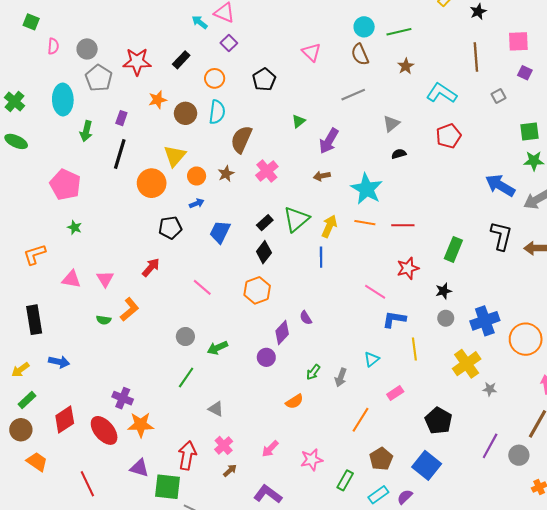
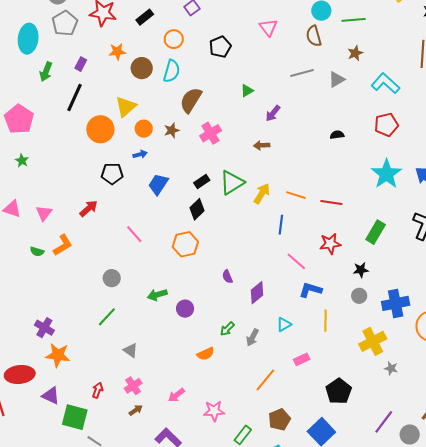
gray triangle: (391, 124) -> (337, 79), moved
purple arrow: (329, 141) -> (273, 113), size x0.7
cyan star: (367, 189) -> (386, 174), moved
blue line: (321, 257) -> (281, 225), moved
purple diamond: (282, 332) -> (257, 293), moved
green arrow: (217, 348) -> (157, 295), moved
red ellipse: (104, 430) -> (20, 374), moved, turned -64
red arrow: (187, 455) -> (97, 390), size x0.6

